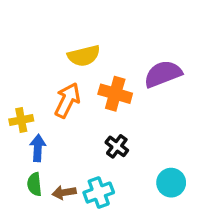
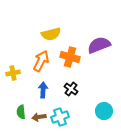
blue arrow: (38, 148) -> (43, 90), moved

